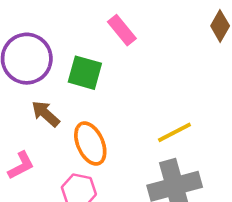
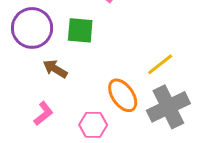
orange ellipse: (90, 144) -> (123, 95), moved

